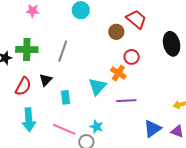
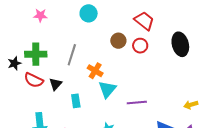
brown circle: (116, 32) -> (118, 41), moved
red circle: (132, 57) -> (140, 46), moved
orange cross: (118, 73) -> (95, 71), moved
red semicircle: (23, 86) -> (34, 80), moved, turned 90

